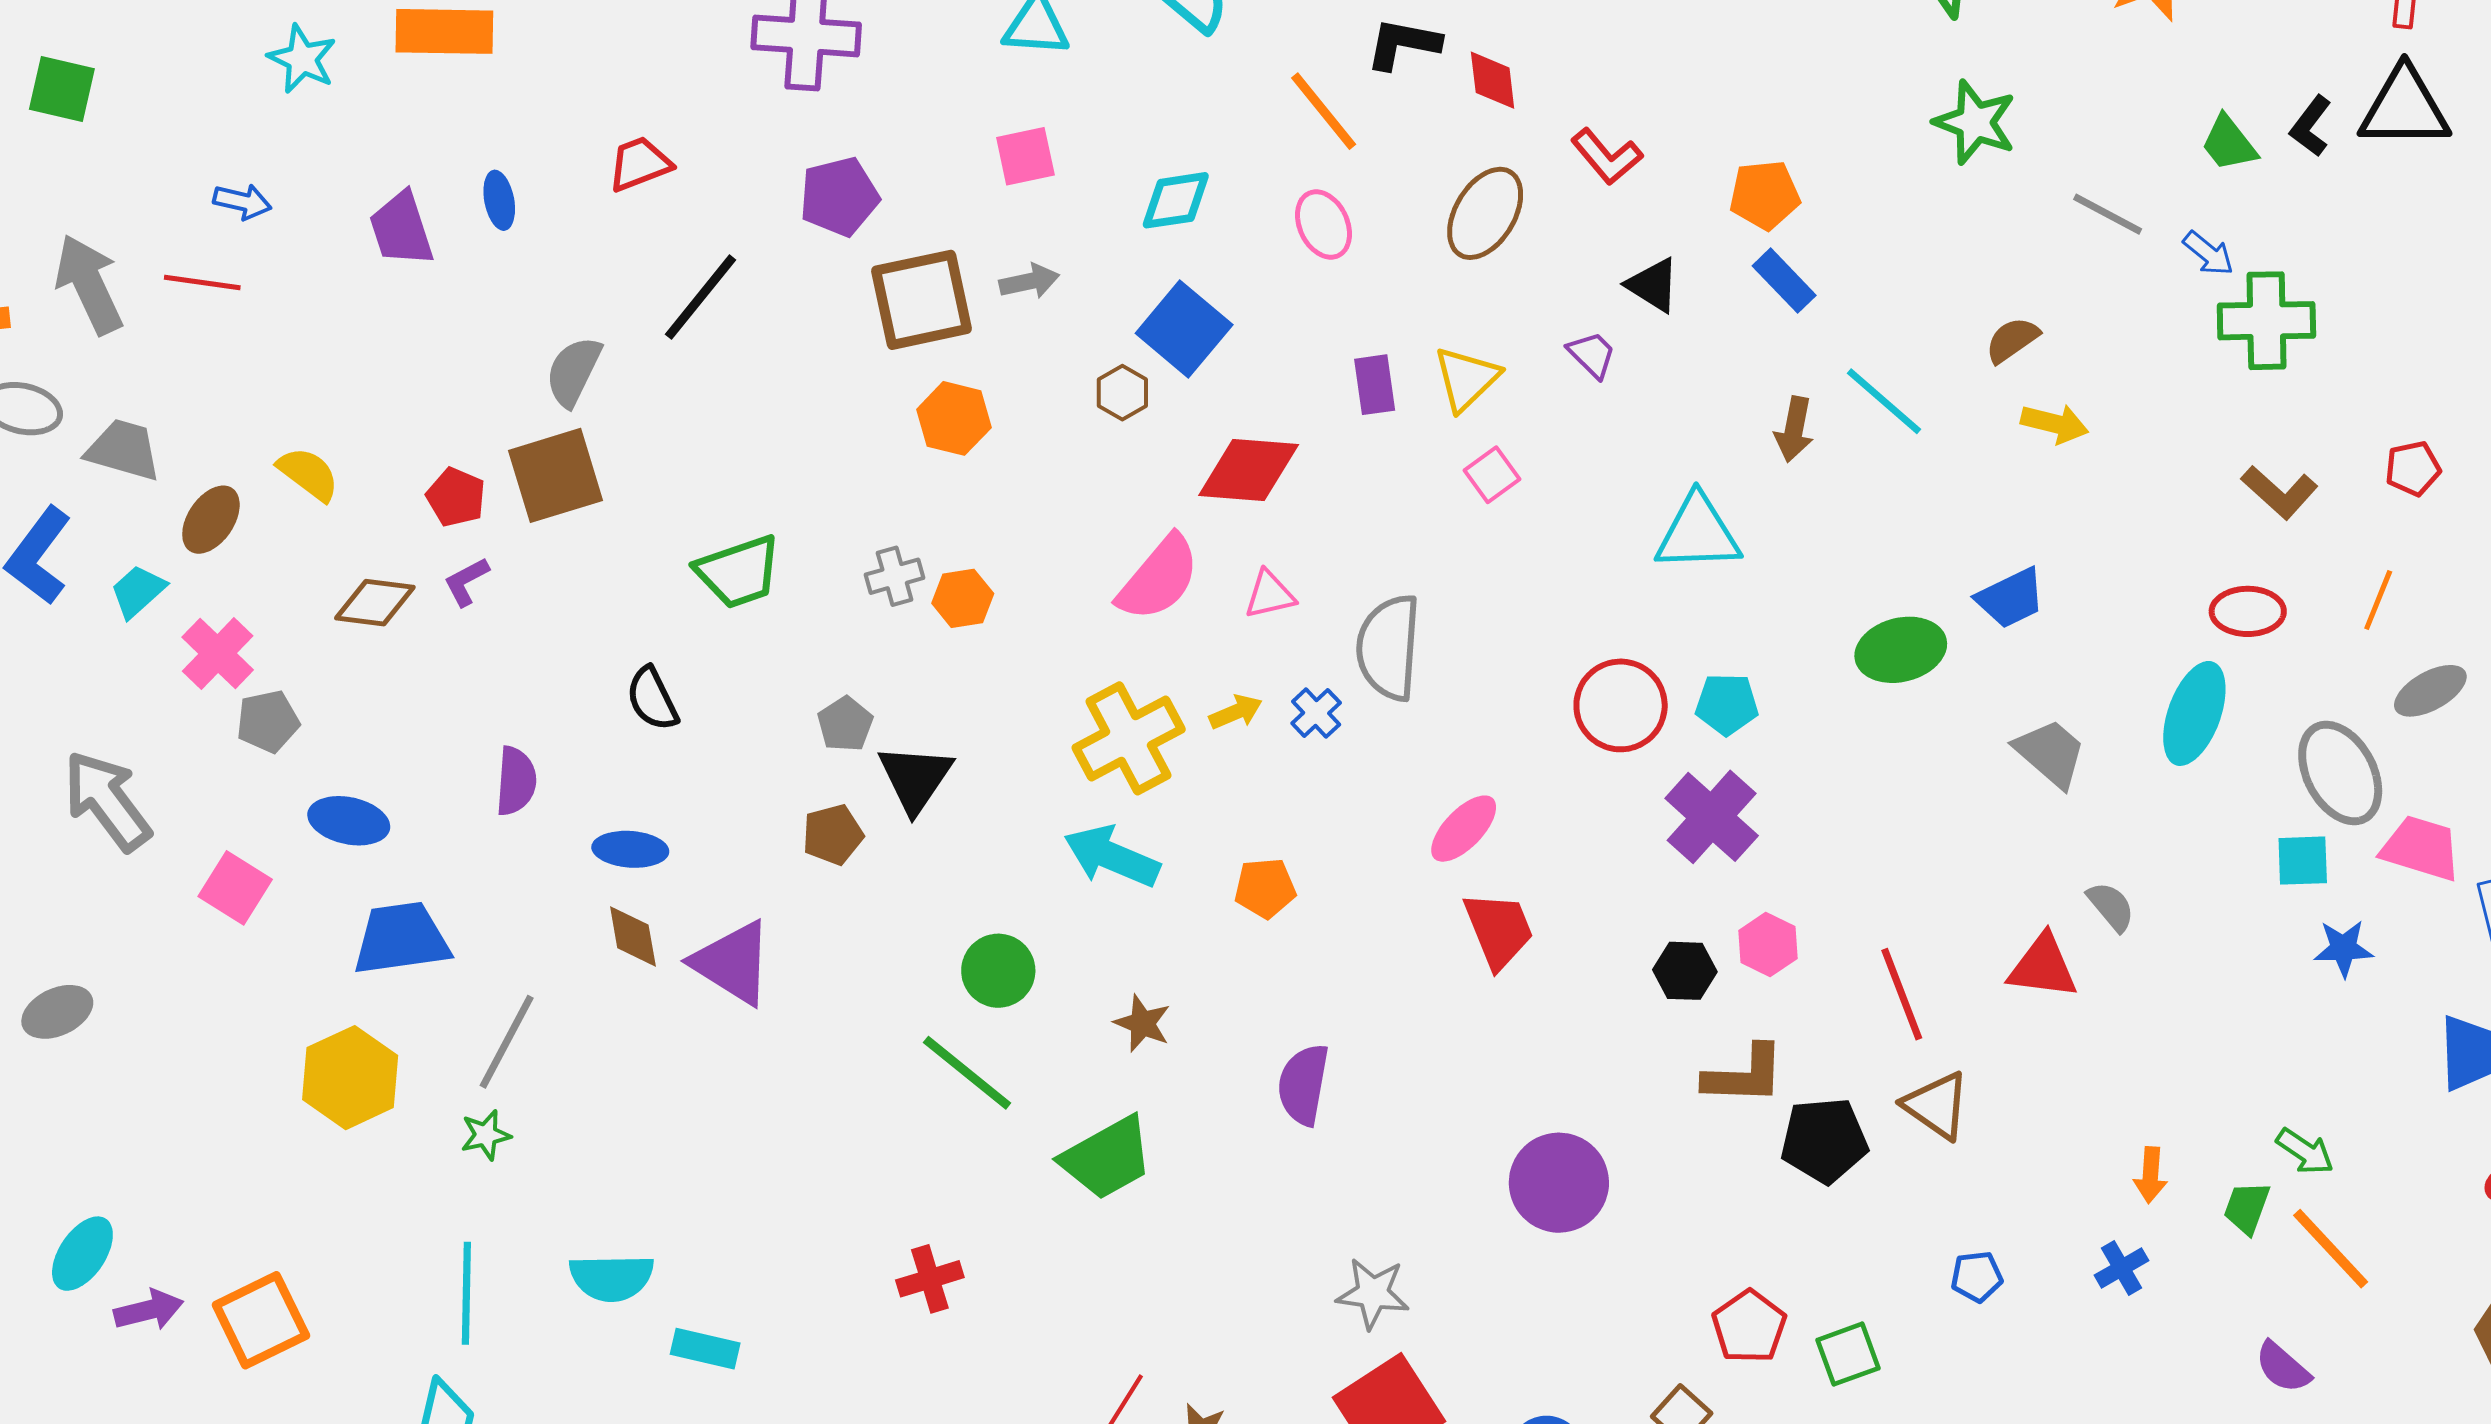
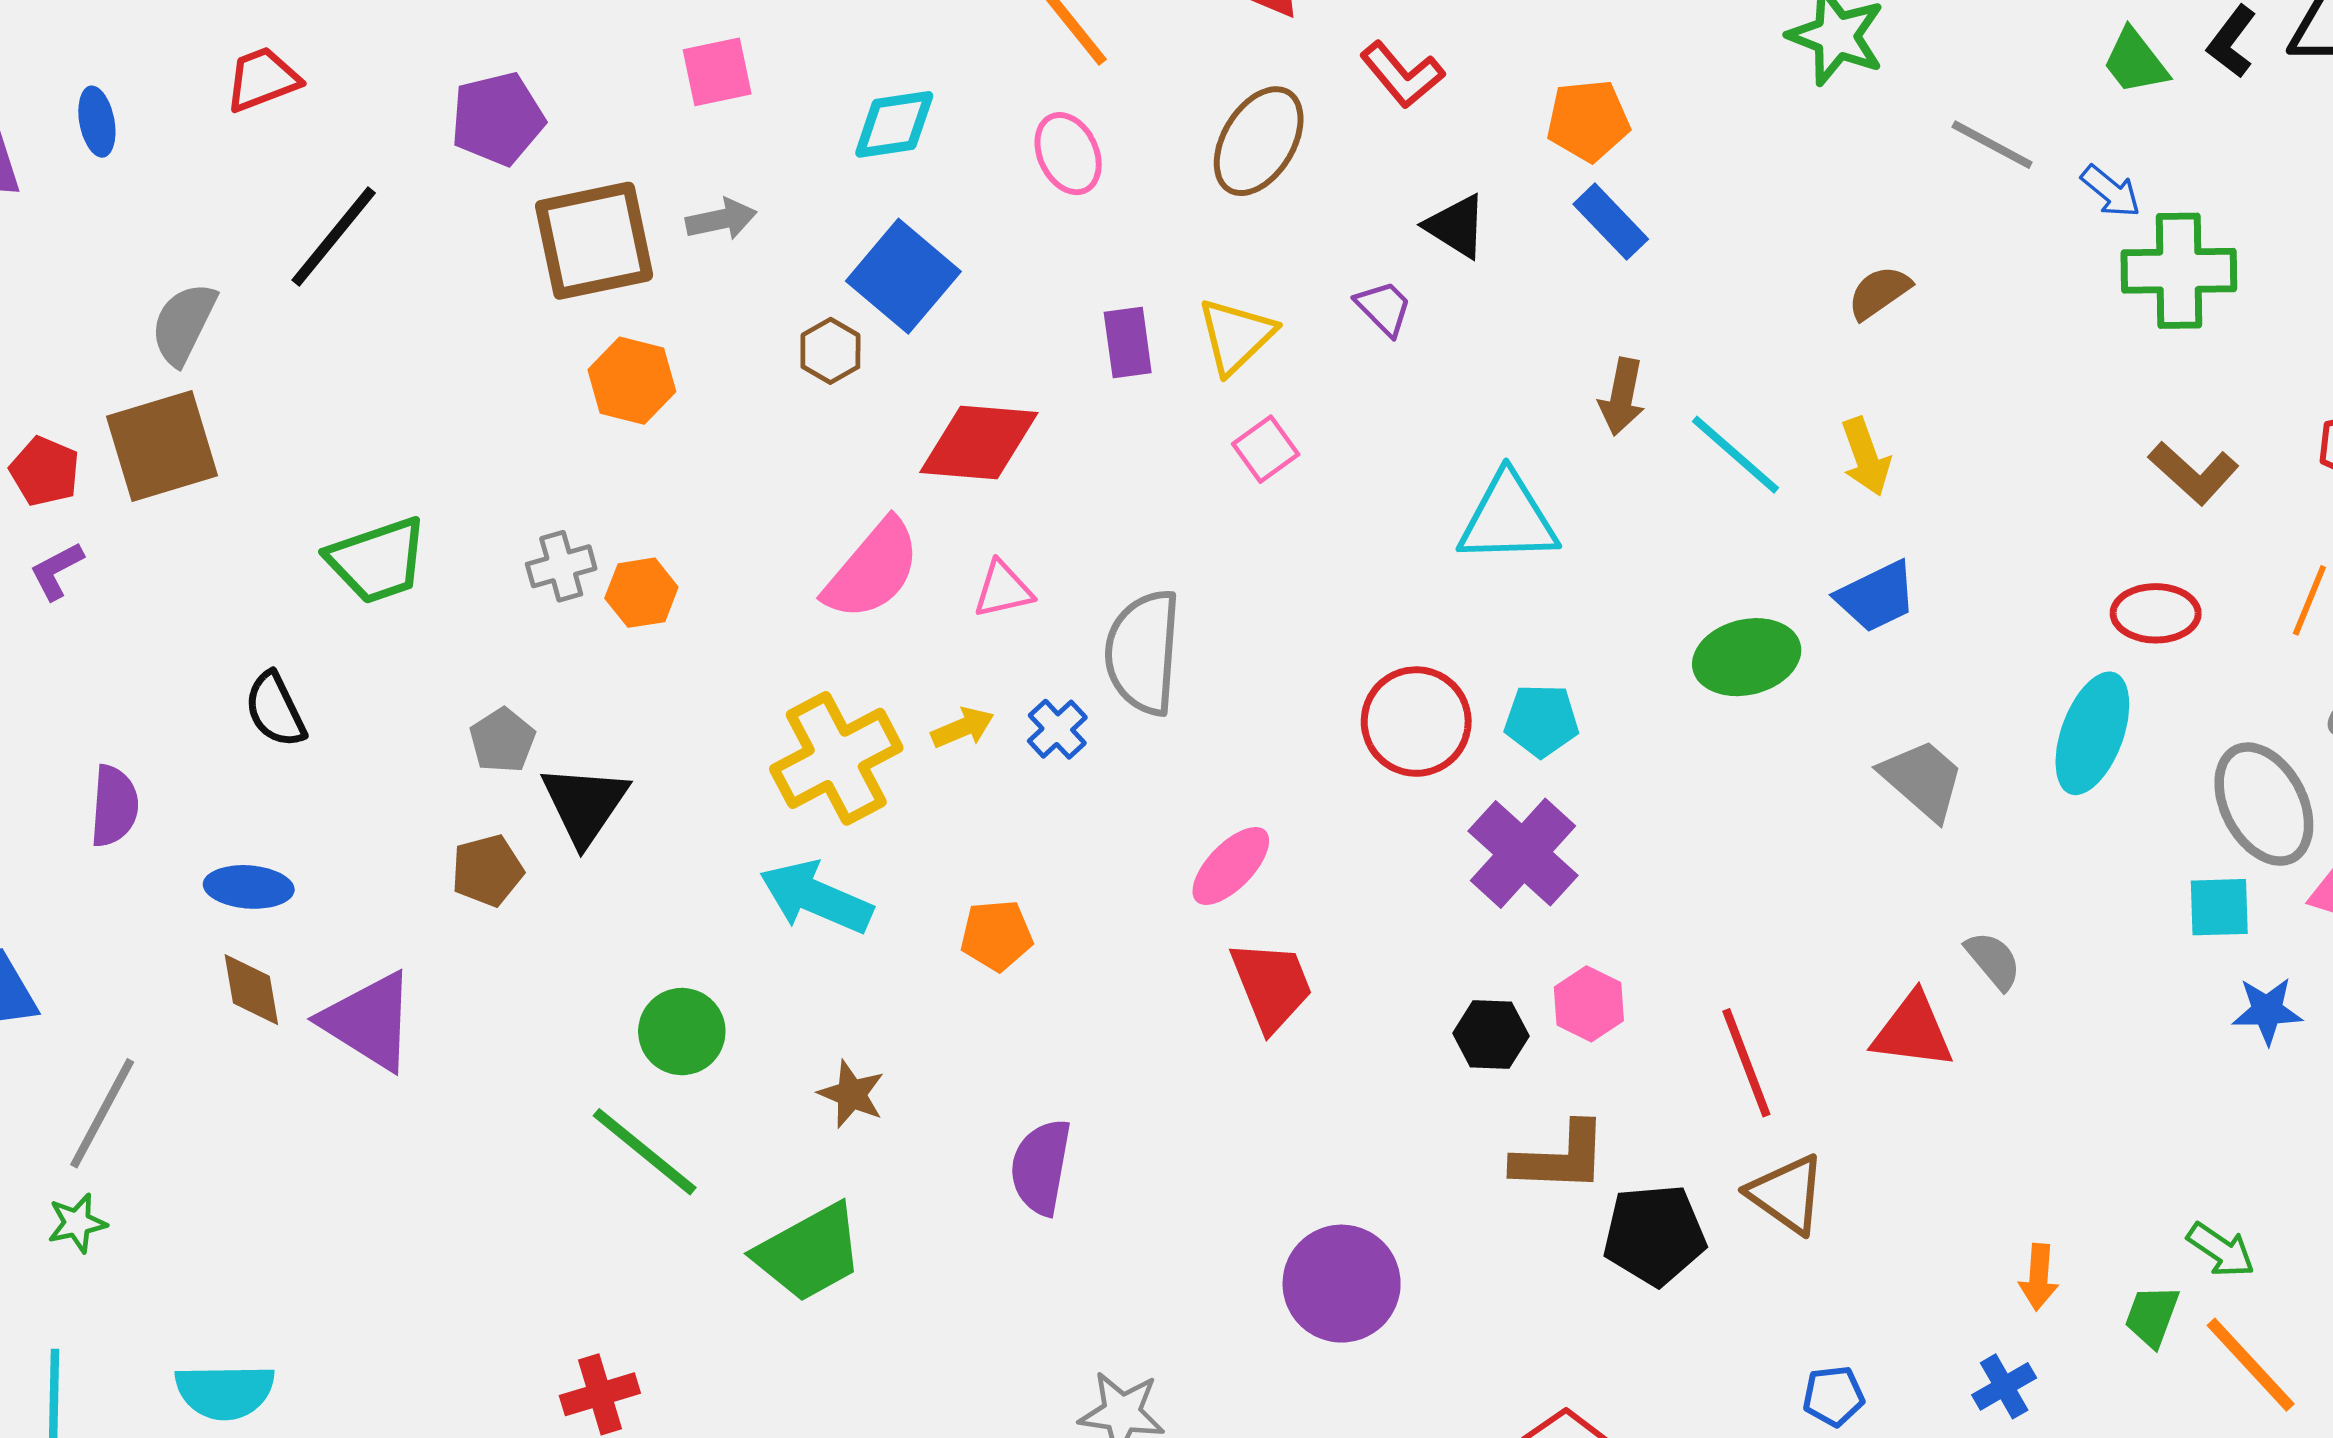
cyan line: (1884, 401) -> (1736, 455), moved
yellow arrow: (2055, 424) -> (1866, 457), moved, turned 56

